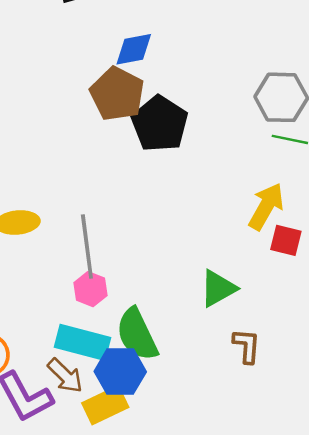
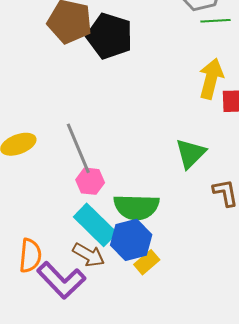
green semicircle: (137, 334) -> (136, 207), turned -48
cyan rectangle: (82, 342) -> (95, 225), turned 45
yellow rectangle: (105, 405) -> (147, 262), moved, size x0.7

